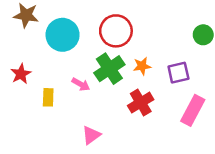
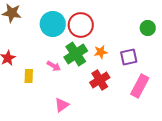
cyan circle: (63, 35) -> (53, 24), moved

